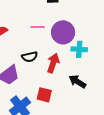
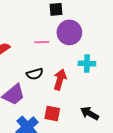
purple circle: (63, 32) -> (69, 32), moved
black arrow: (77, 82) -> (90, 113), moved

